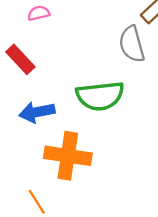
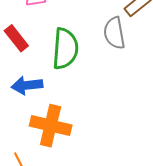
green semicircle: (100, 96) -> (65, 49), moved, turned -84

